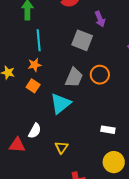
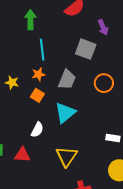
gray trapezoid: (74, 77) -> (67, 80), moved
white semicircle: (35, 131) -> (37, 130), moved
yellow triangle: (61, 147) -> (67, 156), size x1.6

